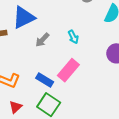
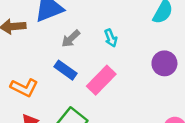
blue rectangle: (45, 80) -> (66, 70), moved

